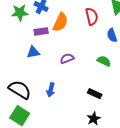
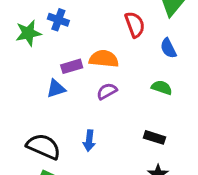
orange semicircle: (60, 22) -> (104, 59), moved, turned -102
purple rectangle: (41, 31) -> (72, 66), moved

